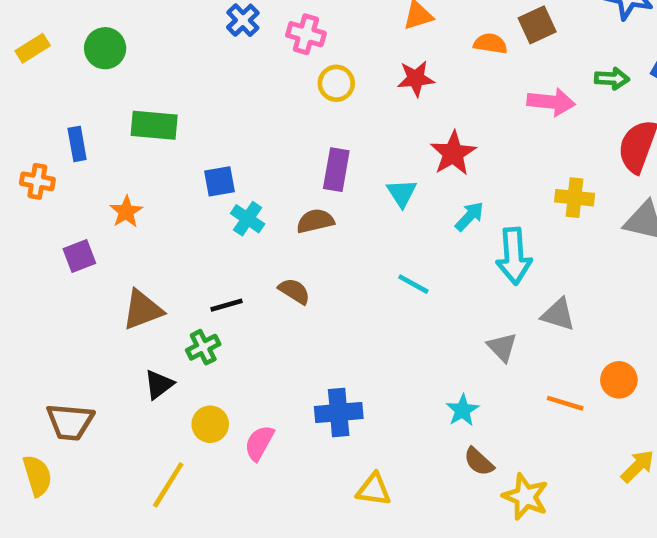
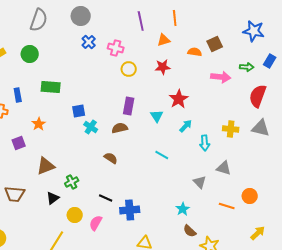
yellow cross: (575, 198) -> (231, 129), moved
cyan arrow: (514, 256) -> (205, 143), size x0.7
black line: (227, 305) -> (106, 198), moved, turned 40
brown trapezoid: (70, 422) -> (15, 194), moved

